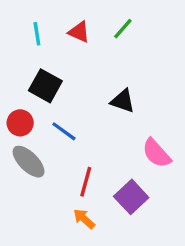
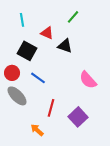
red triangle: (79, 32) -> (47, 33), moved
black triangle: (123, 101) -> (65, 46), moved
pink semicircle: (156, 153) -> (88, 80), moved
orange arrow: (84, 219) -> (37, 130), moved

